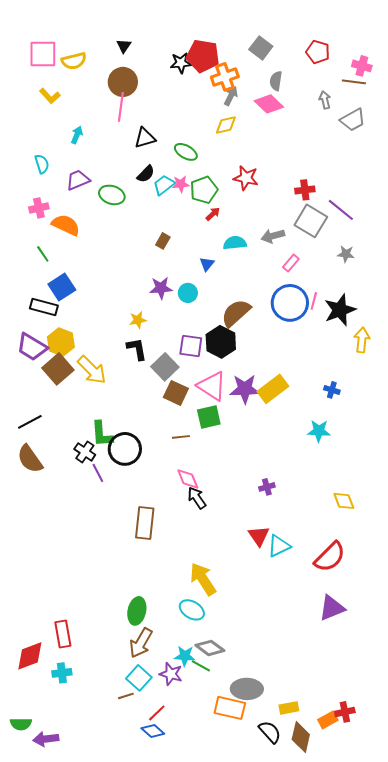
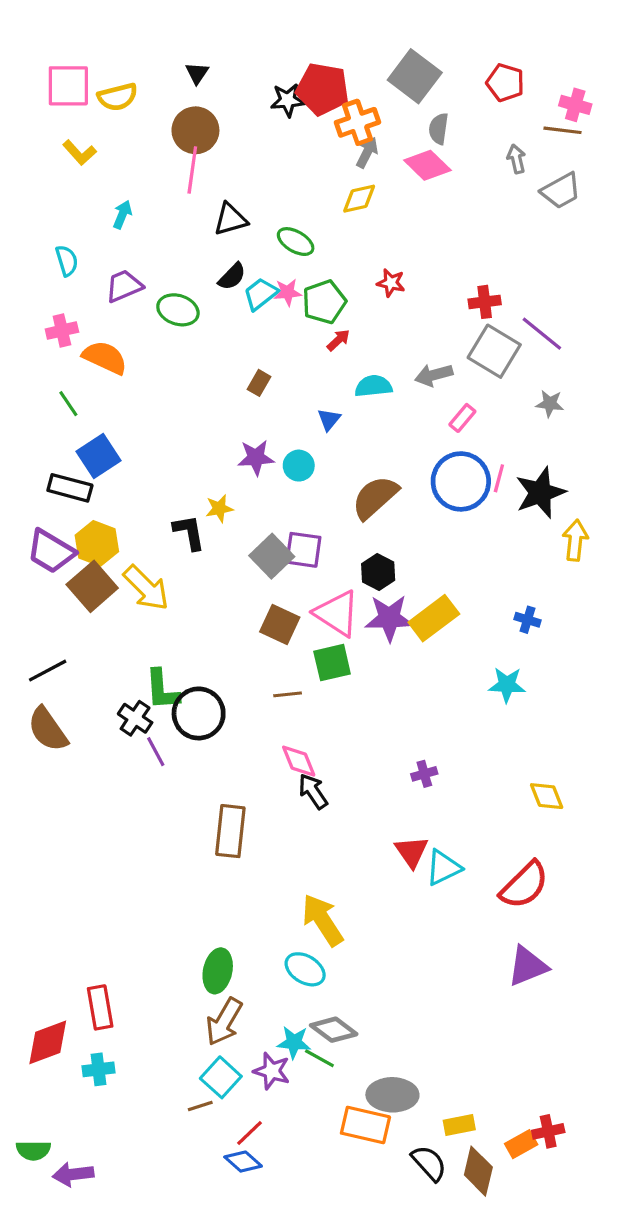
gray square: (261, 48) -> (415, 76), size x1.4
red star: (246, 178) -> (391, 283), size x0.7
black hexagon: (221, 342) -> (378, 572), moved, size x0.7
black L-shape: (137, 349) -> (189, 532), moved
gray square: (165, 367) -> (272, 556), moved

